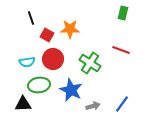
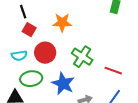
red square: (47, 35) -> (29, 30), moved
red line: (121, 50) -> (113, 71), moved

